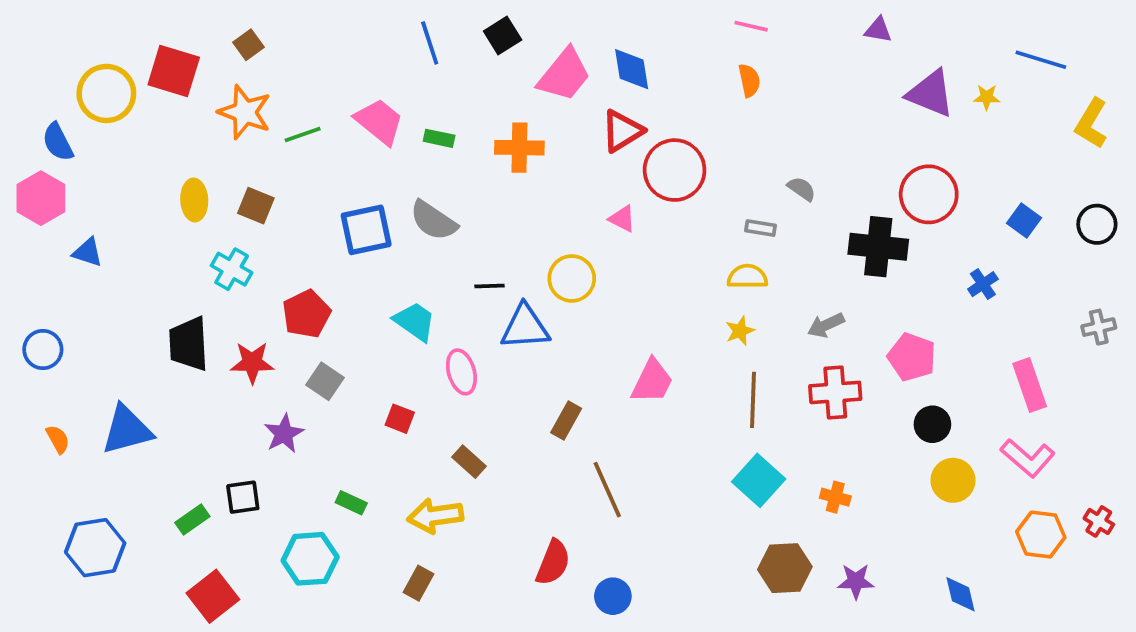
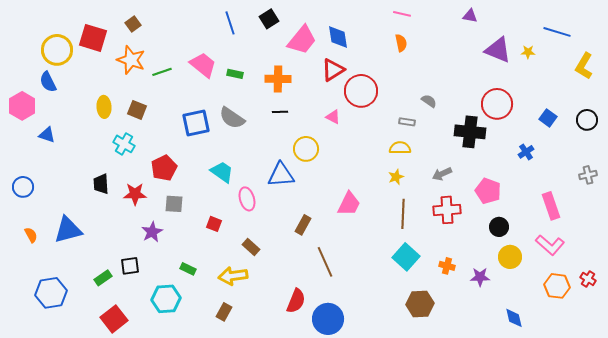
blue semicircle: (58, 142) -> (48, 82), moved
black line: (490, 286) -> (280, 112), moved
black trapezoid: (189, 344) -> (101, 184), size x0.7
gray square: (325, 381) -> (174, 204), turned -30
purple star: (856, 581) -> (480, 277), moved
blue circle: (613, 596) -> (328, 319), size x1.6

